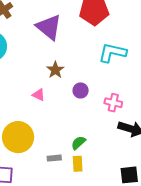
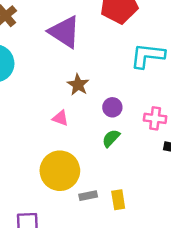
yellow circle: (18, 137) -> (60, 171), moved
green semicircle: (78, 143) -> (111, 138), moved

